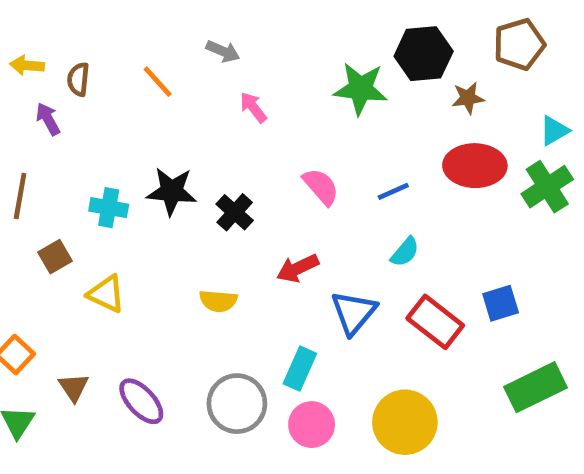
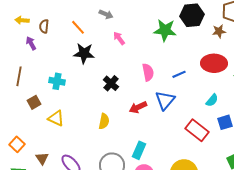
brown star: (468, 98) -> (219, 31), moved
pink semicircle: (321, 187) -> (148, 72), turned 30
black star: (172, 191) -> (84, 53), moved
cyan semicircle: (405, 252) -> (212, 100), moved
yellow semicircle: (218, 301) -> (104, 121), turned -84
blue triangle: (354, 313) -> (165, 100), moved

